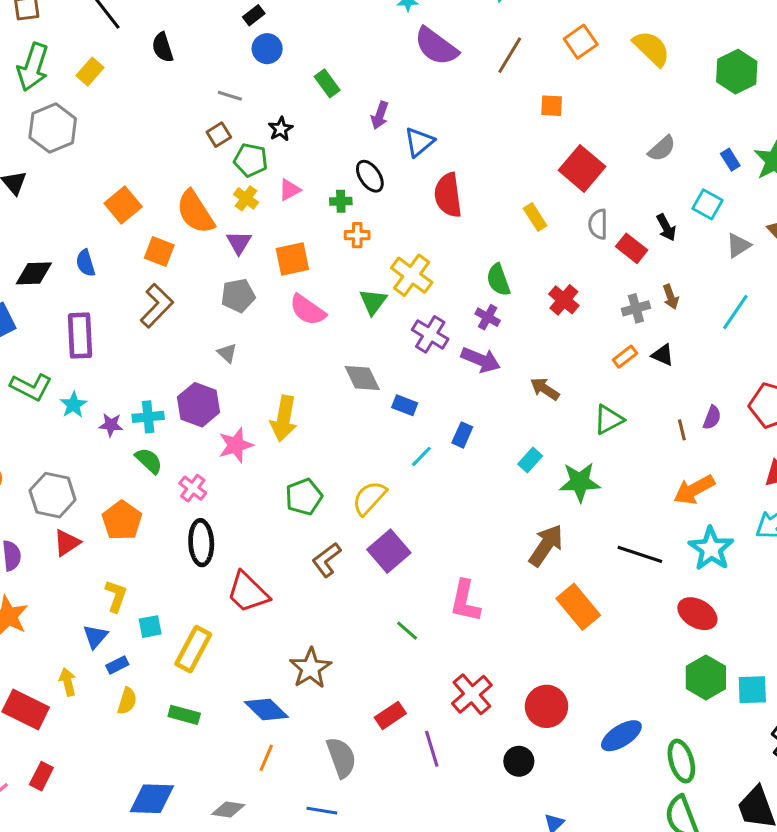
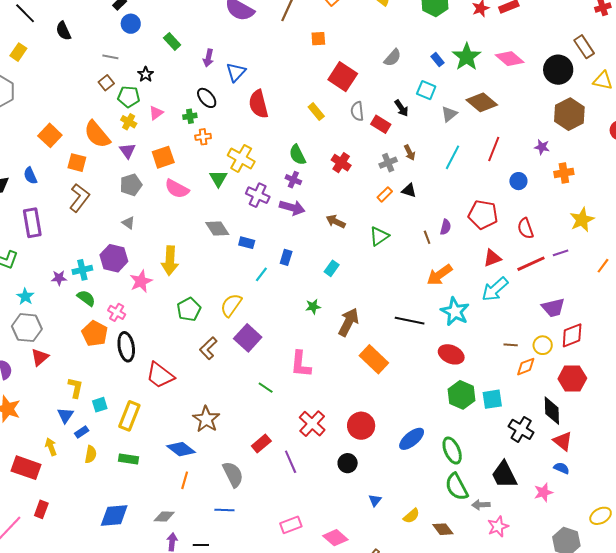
cyan star: (73, 405) -> (25, 297), moved
green star: (580, 482) -> (313, 307), moved, size x0.6
orange pentagon: (122, 520) -> (95, 333), moved

